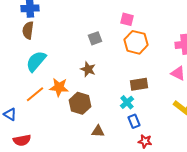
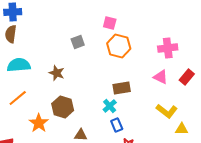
cyan semicircle: (36, 61) -> (19, 65), turned 45
brown star: (88, 69) -> (57, 73), moved
orange star: (59, 87) -> (39, 123), moved, turned 30

